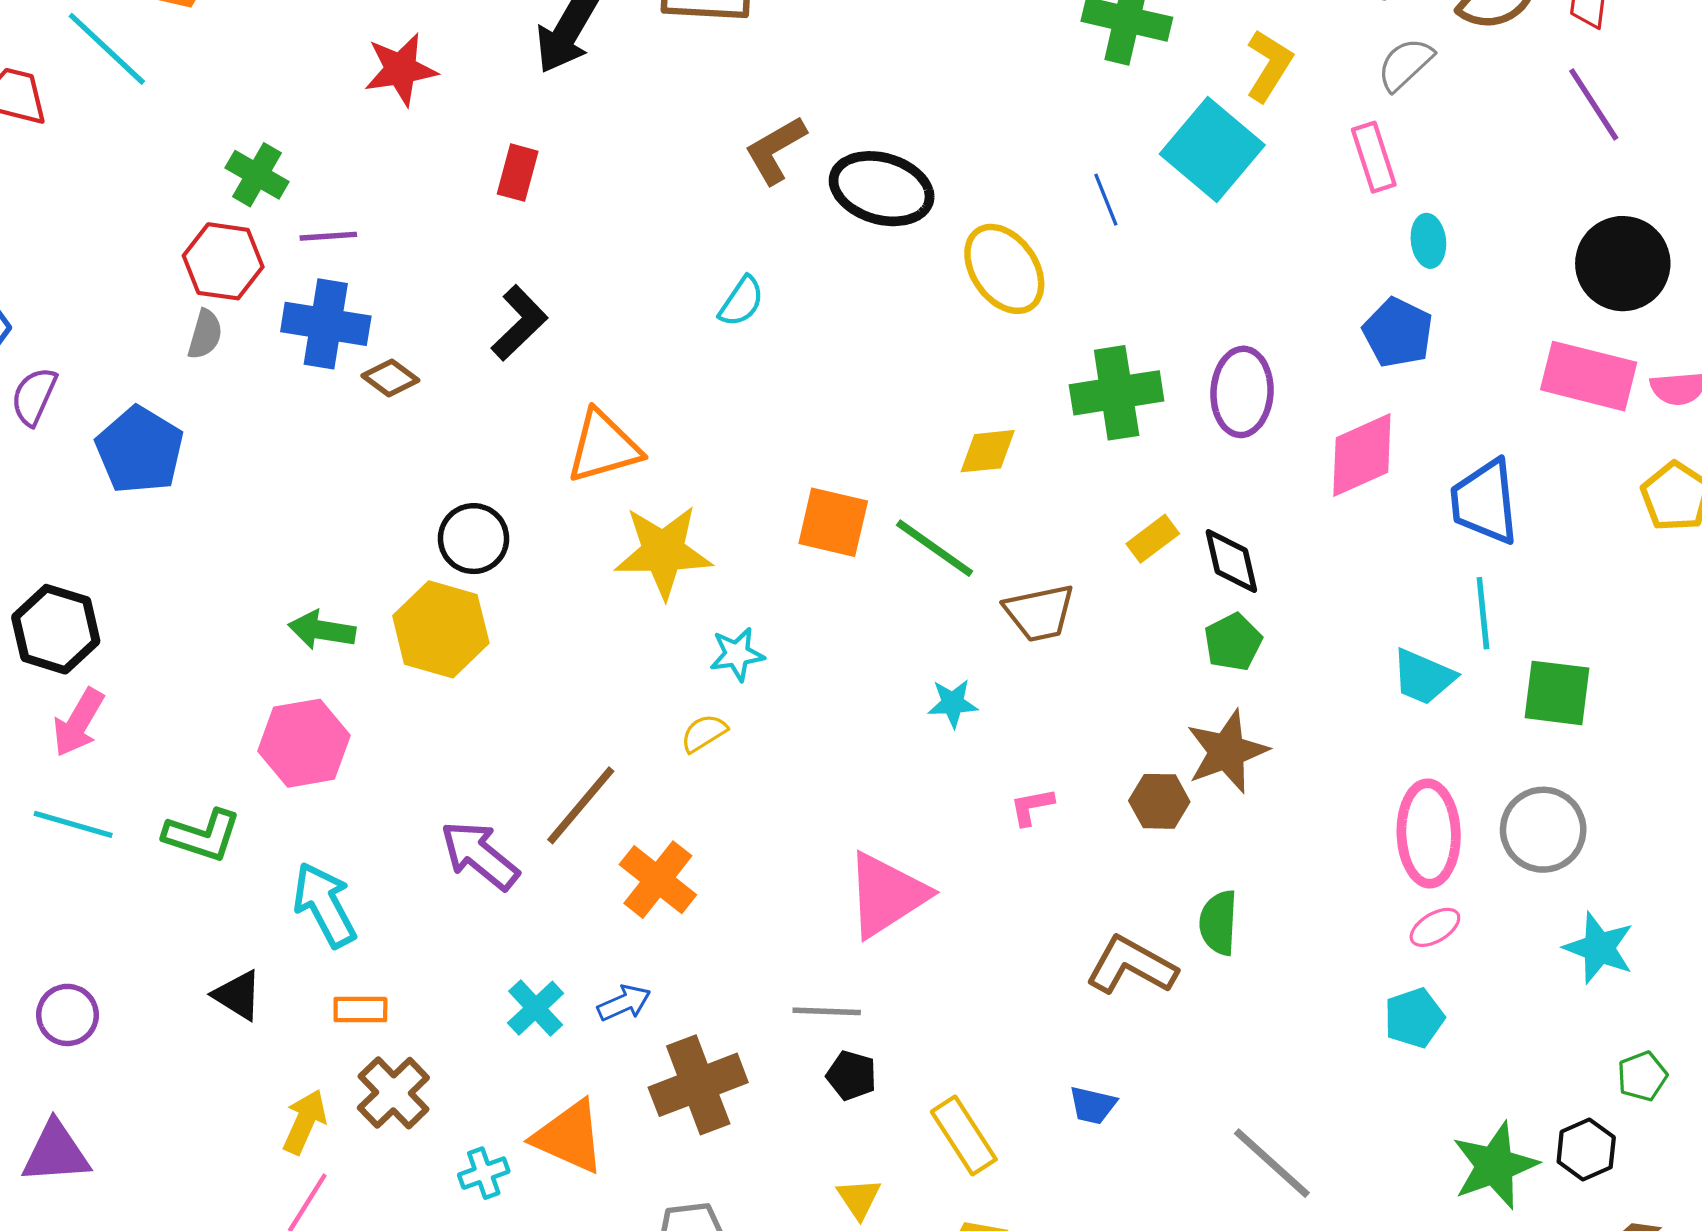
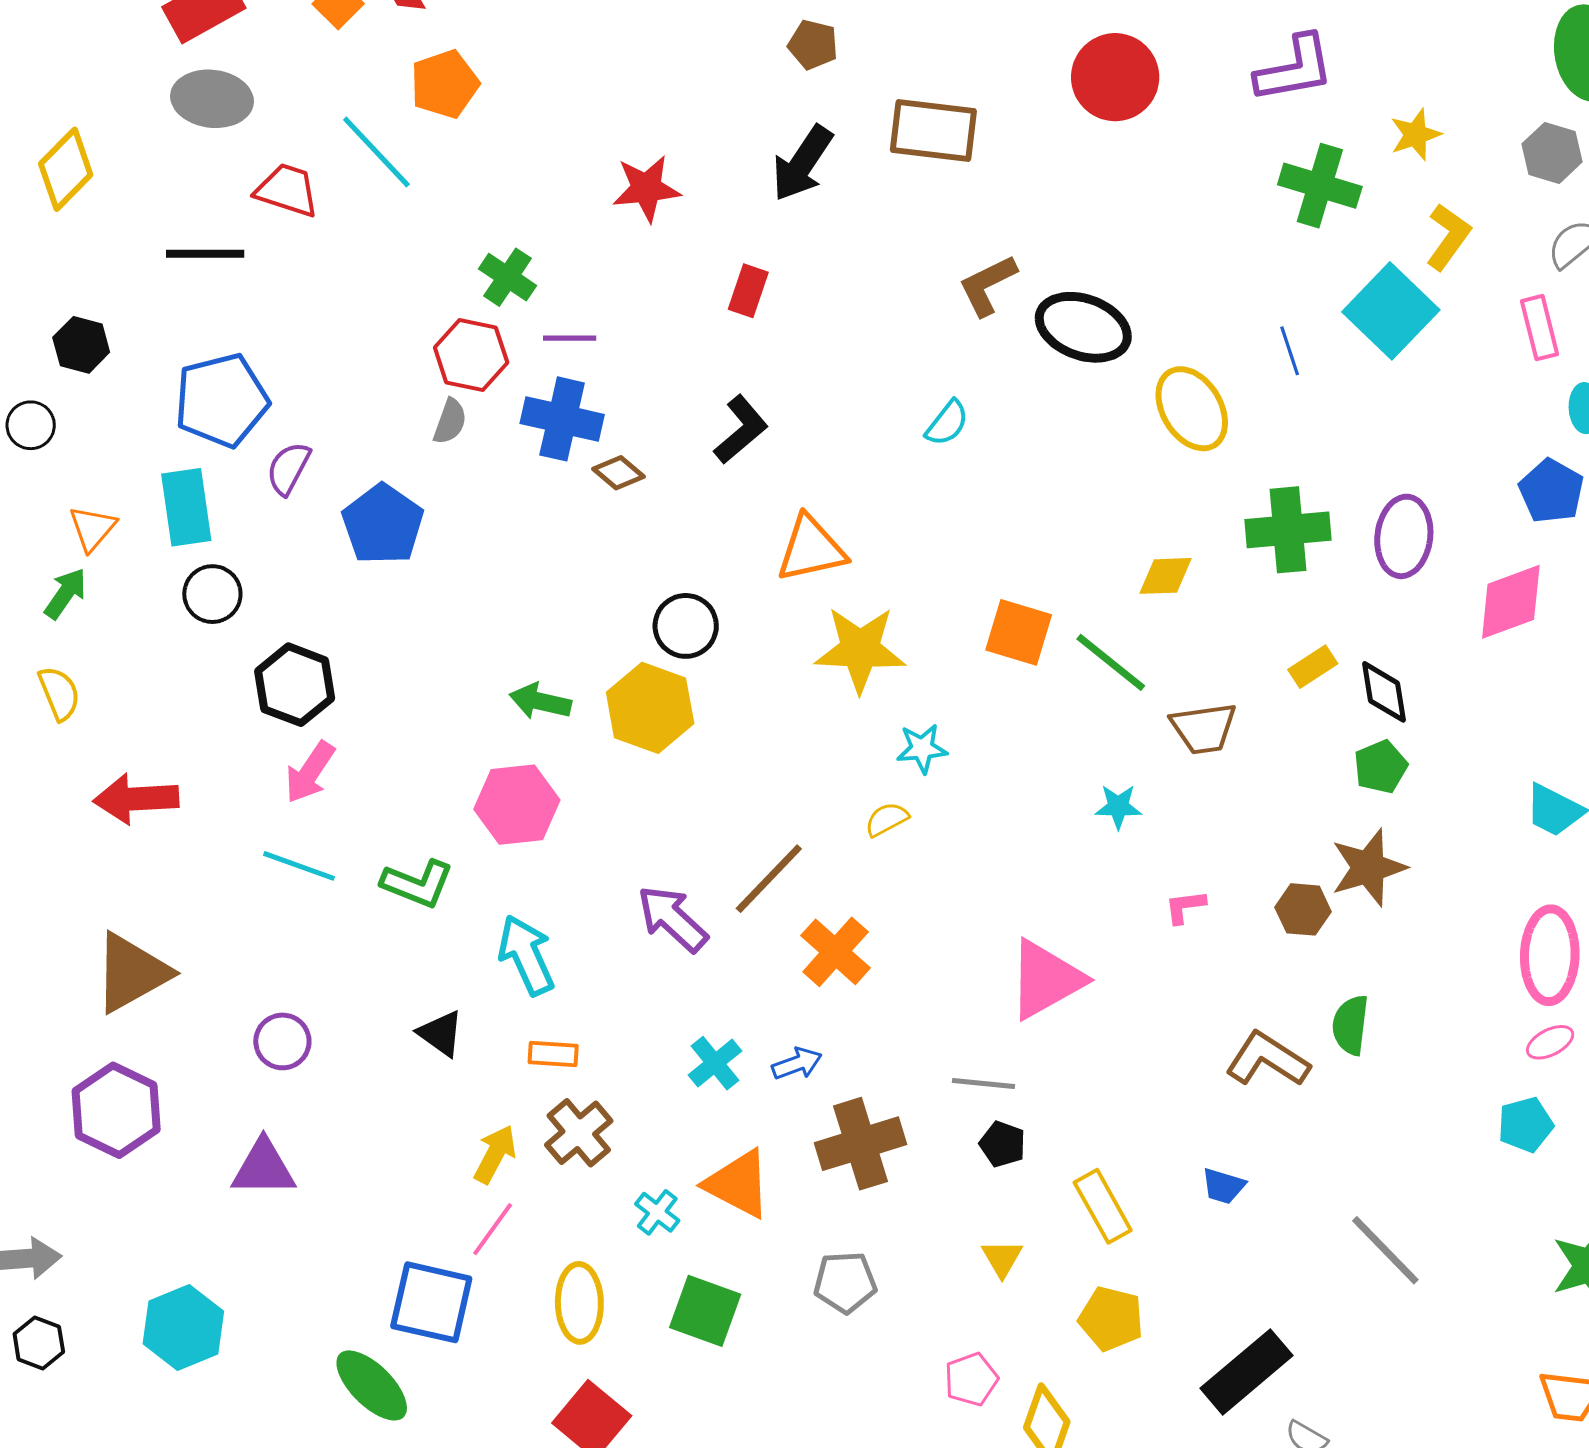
cyan cross: (484, 1173) -> (657, 1212), turned -36

